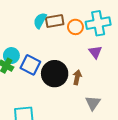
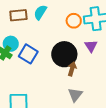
brown rectangle: (55, 21) -> (18, 15), moved
black circle: (55, 74) -> (64, 54), moved
gray triangle: (93, 103) -> (75, 95), moved

